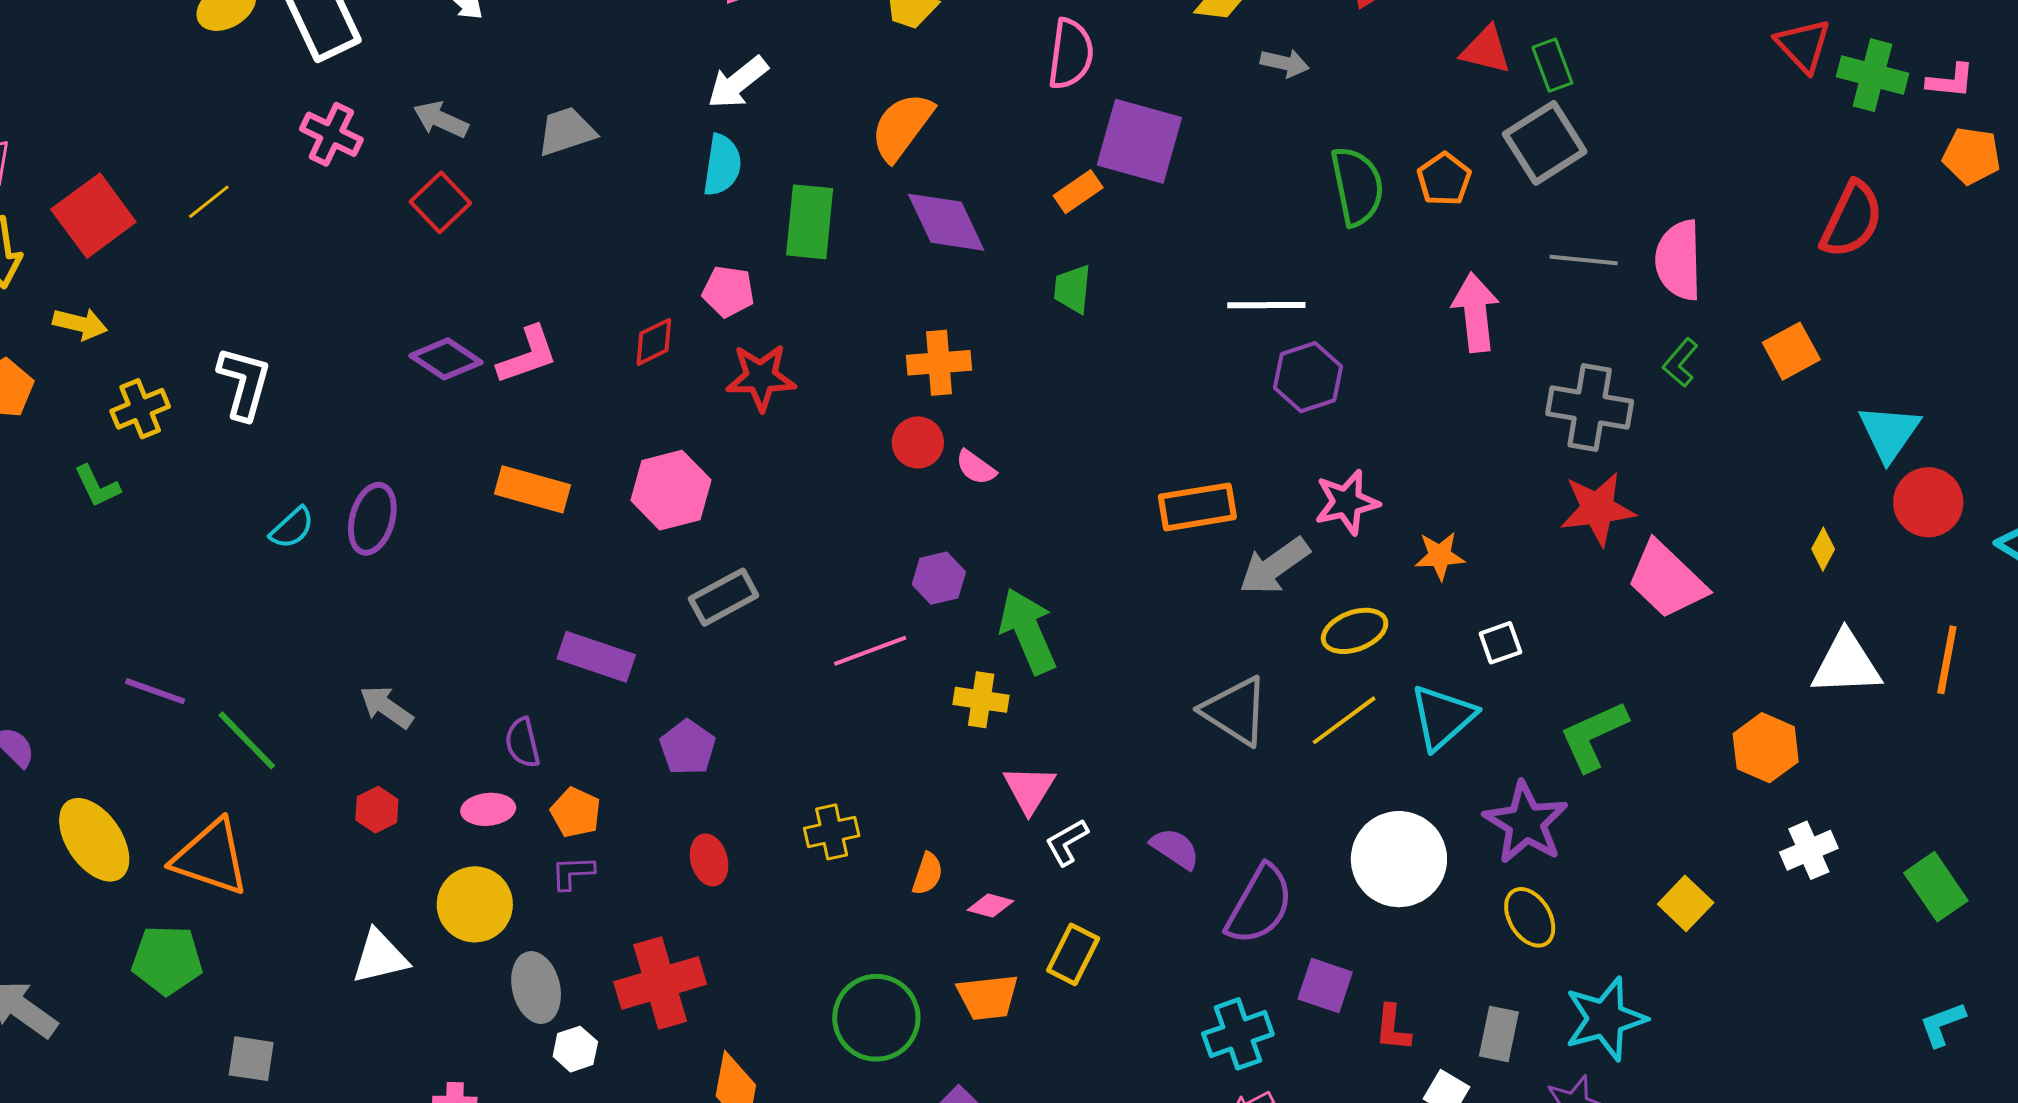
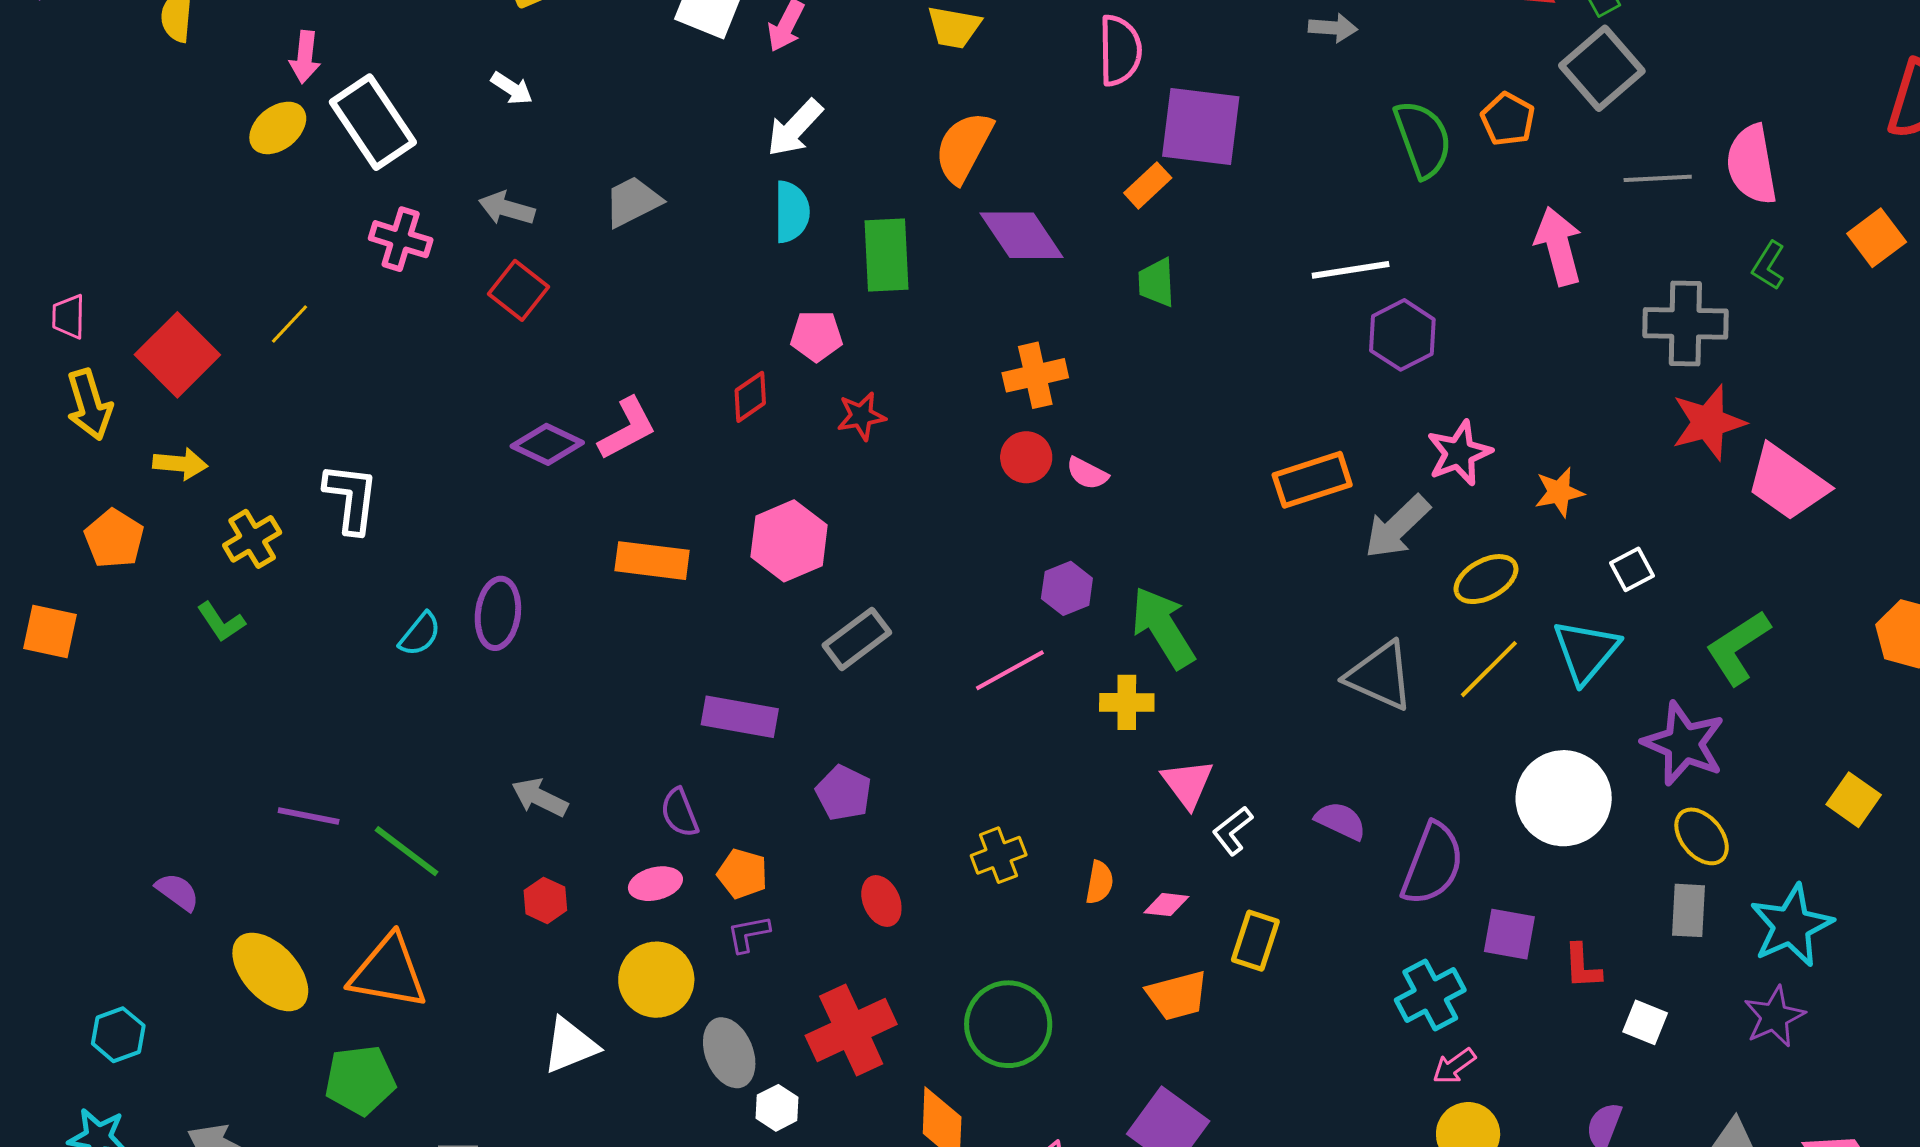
red star: (761, 377) -> (861, 416), size x0.7
green circle: (876, 1018) -> (1008, 1024), moved
gray rectangle: (1499, 1034) -> (1688, 910), moved

